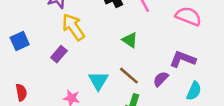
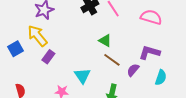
yellow arrow: (73, 27) -> (37, 36), moved
brown line: (129, 76) -> (112, 60), moved

